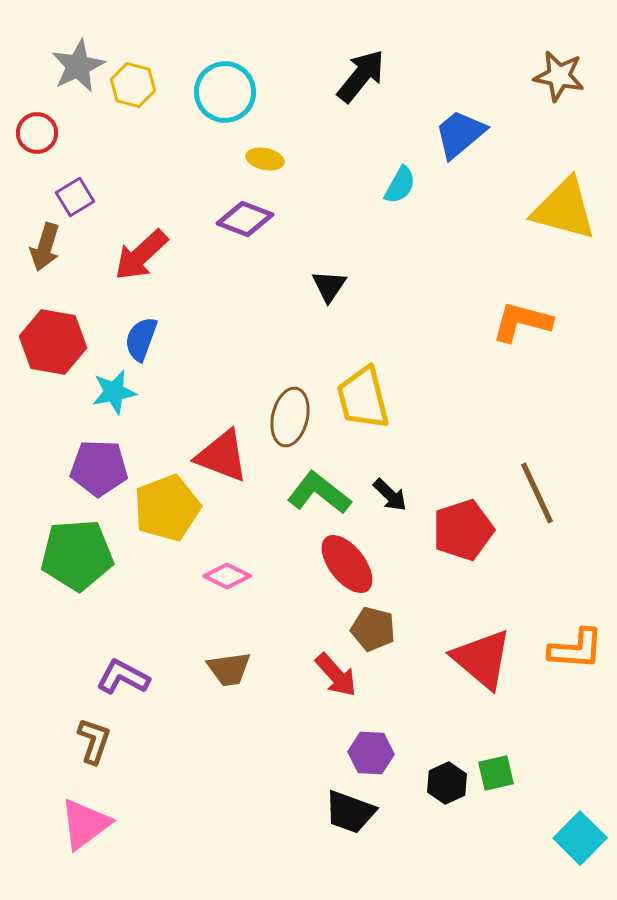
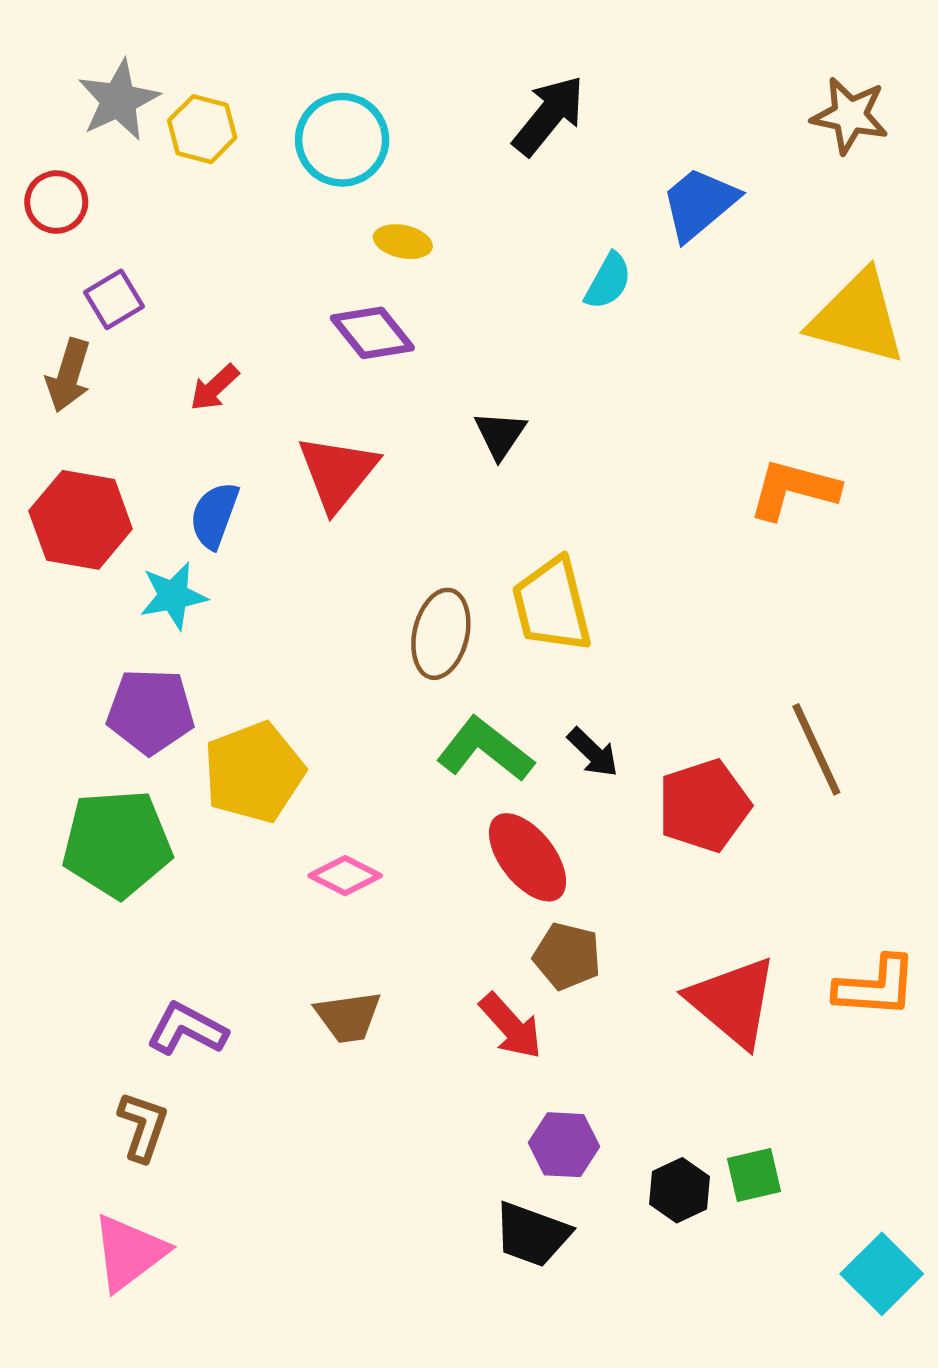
purple diamond: (245, 219) -> (372, 333), turned 30
red arrow: (141, 255) -> (214, 388), size x0.6
red triangle: (222, 456) -> (337, 473), moved, turned 48

